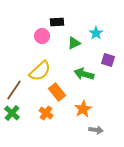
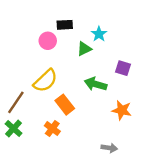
cyan star: (96, 33) -> (99, 34), moved
orange star: (83, 109) -> (122, 110), moved, turned -30

